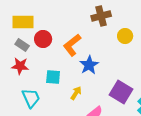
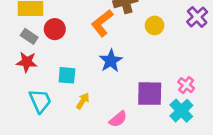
orange L-shape: (72, 45) -> (102, 23), moved
purple square: (121, 92) -> (150, 94), turned -30
yellow arrow: (76, 93) -> (83, 101), moved

